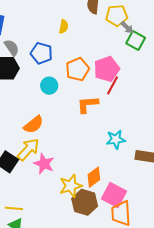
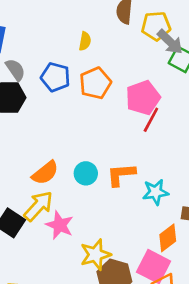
gray arrow: (127, 27) -> (170, 42), size x1.5
orange pentagon: (78, 69) -> (95, 83), moved
cyan circle: (49, 86) -> (86, 173), moved
orange L-shape: (88, 104) -> (121, 175), moved
orange diamond: (94, 177) -> (168, 238), moved

